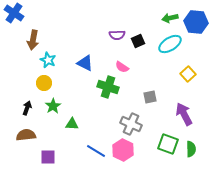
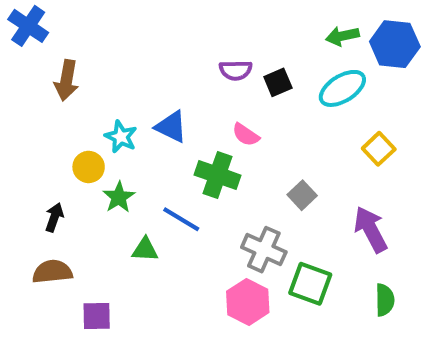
cyan star: (48, 60) -> (121, 137), moved
gray square: (150, 97) -> (302, 195), turned -32
green star: (53, 106) -> (119, 197), moved
green square: (168, 144) -> (310, 284), moved
blue line: (96, 151) -> (181, 219), moved

